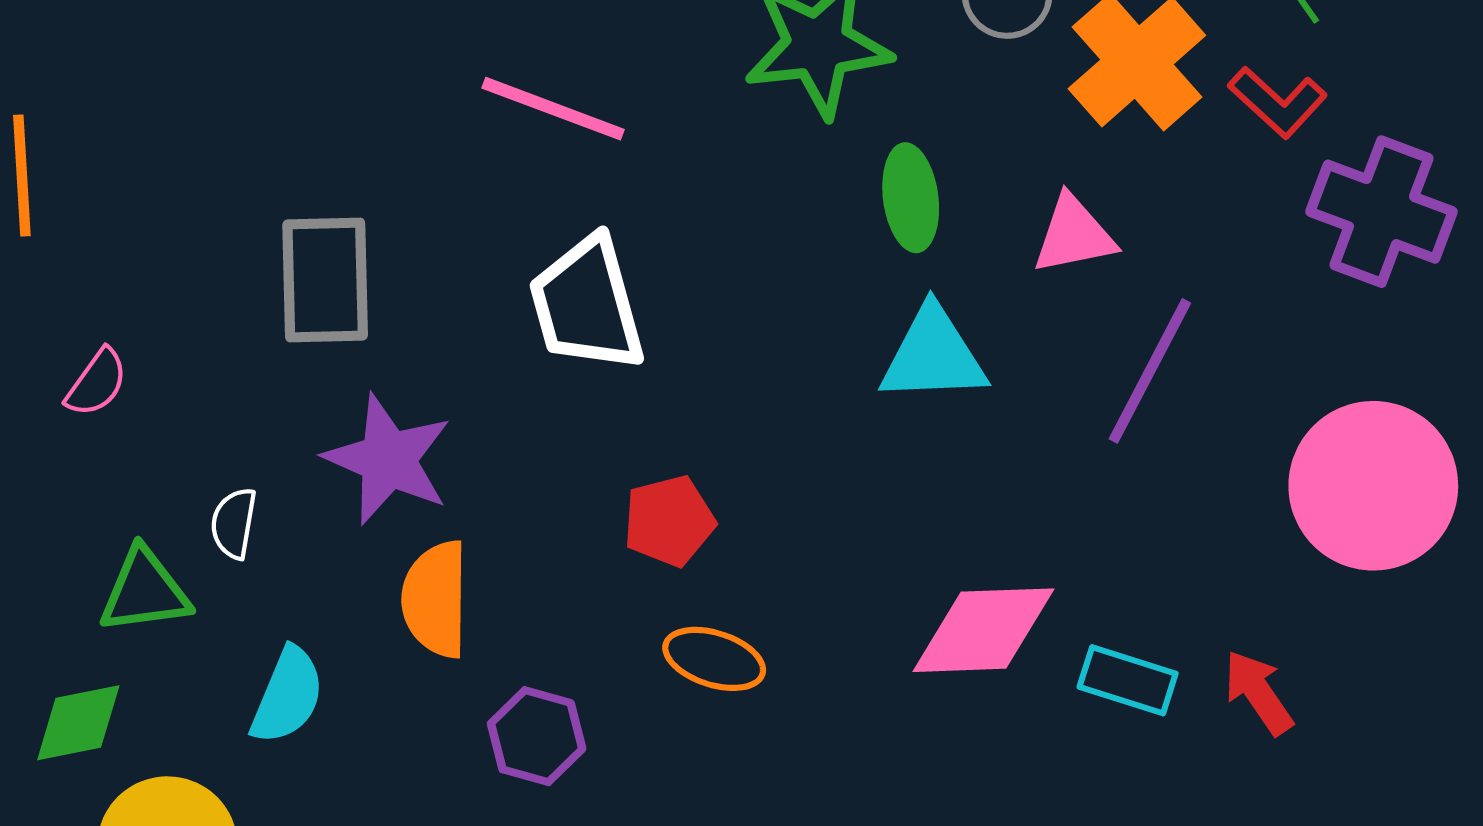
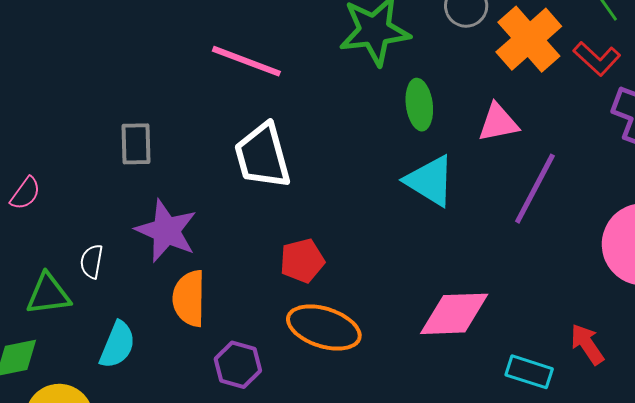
gray rectangle: (325, 280) -> (136, 144), size x0.7
cyan triangle: (933, 355) -> (430, 181), turned 34
orange ellipse: (714, 659) -> (324, 328), size x1.5
cyan rectangle: (1128, 680) -> (529, 372), moved

